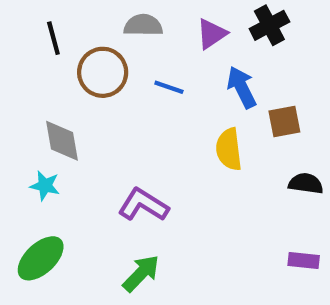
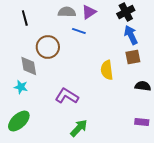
purple triangle: (212, 34) -> (89, 12), moved
brown circle: (103, 72) -> (48, 47), moved
blue line: (169, 87) -> (79, 31), moved
blue arrow: (242, 87) -> (131, 35), moved
green arrow: (141, 273) -> (79, 128), moved

